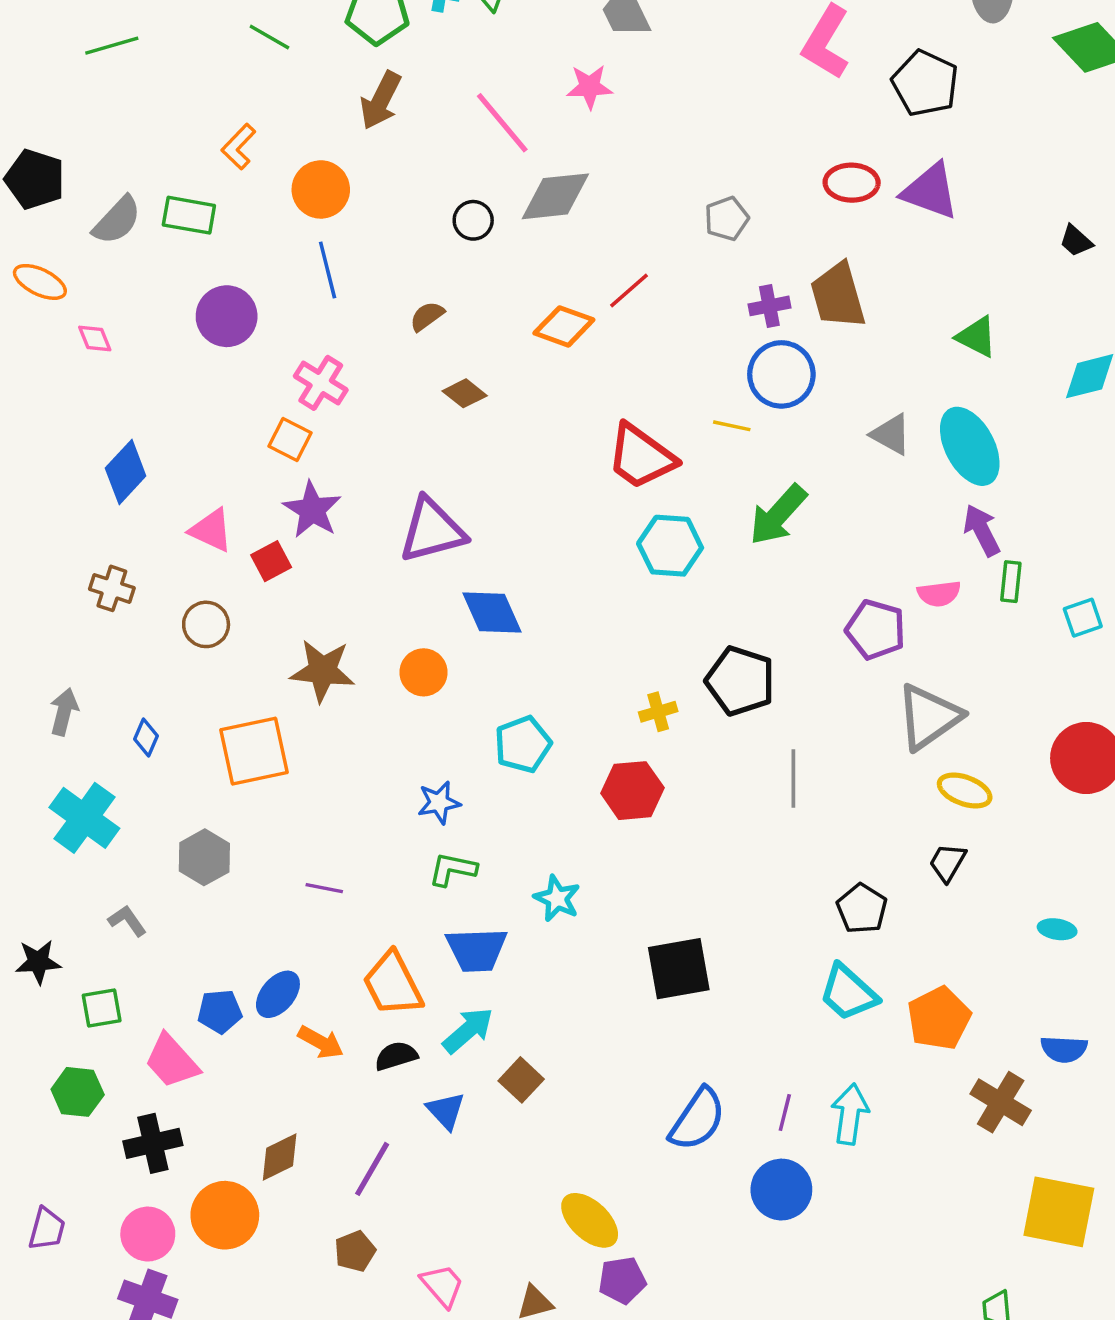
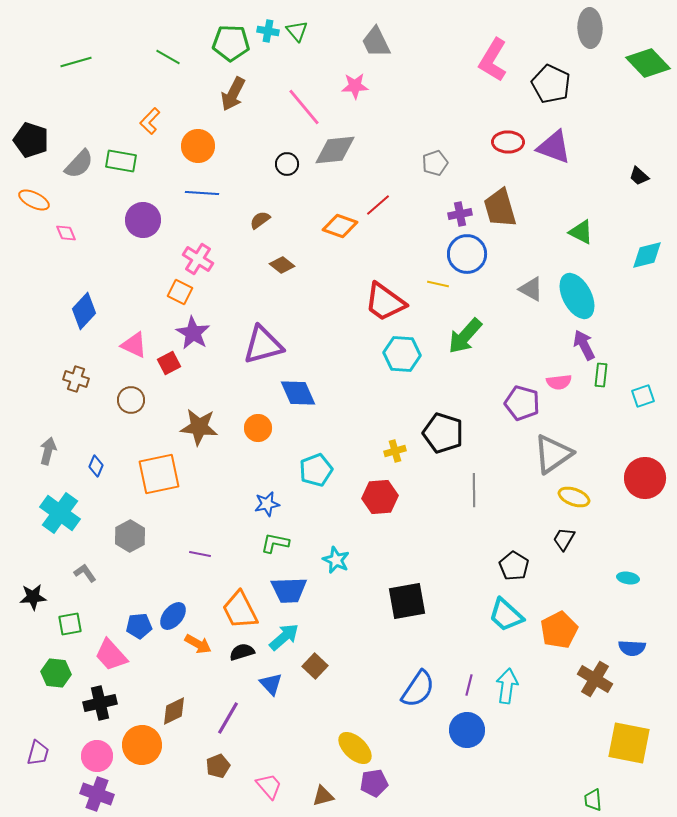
blue line: (328, 270) -> (202, 193), turned -72

